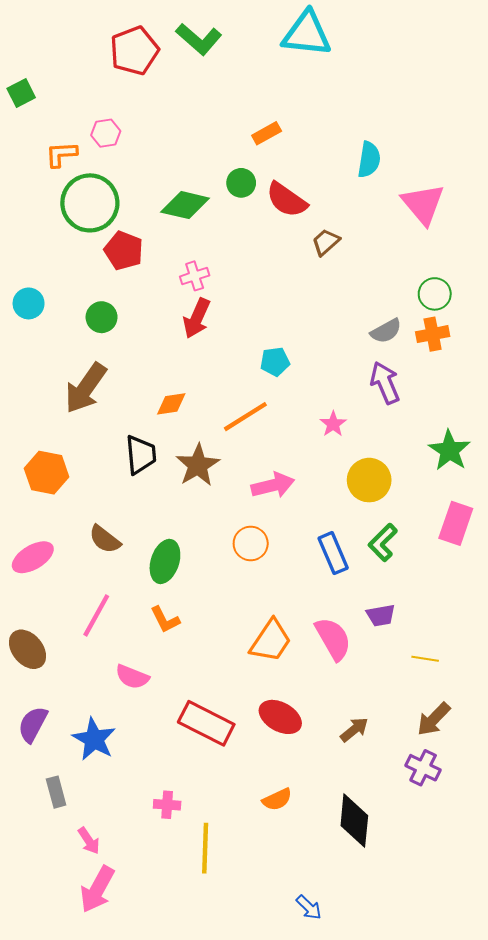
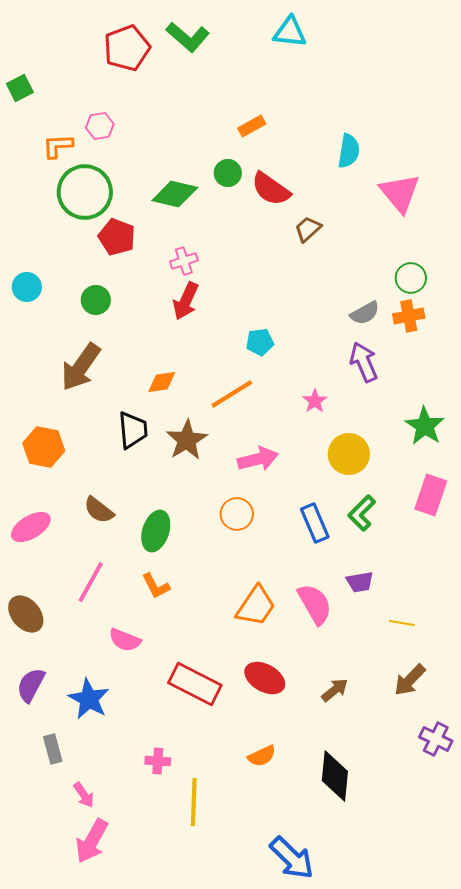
cyan triangle: (307, 34) -> (290, 32), size x0.7
purple cross: (423, 768) -> (436, 739), moved
blue arrow: (309, 907) -> (292, 858), size x1.8

